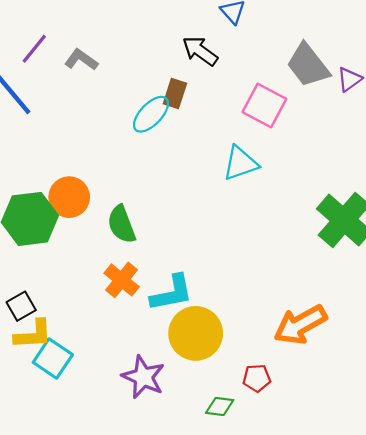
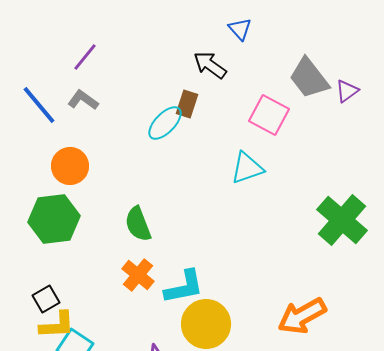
purple line: (34, 49) -> (85, 57), moved
gray L-shape: (81, 60) -> (83, 100), moved
orange circle: (69, 197) -> (70, 166), moved

